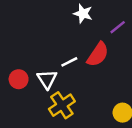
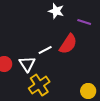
purple line: (118, 27) -> (84, 22), turned 56

